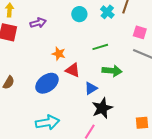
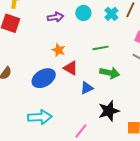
purple arrow: (38, 23) -> (55, 17), moved
black star: (102, 108) -> (109, 111), moved

